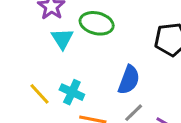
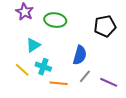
cyan triangle: (62, 39) -> (33, 45), moved, turned 35

